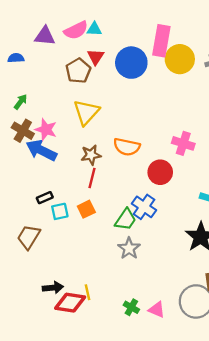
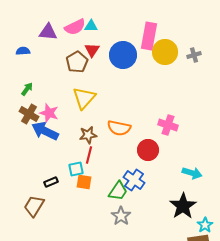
black rectangle: (45, 198) -> (51, 182), moved
orange square: (86, 209) -> (84, 182), turned 35
cyan square: (60, 211) -> (76, 169), moved

